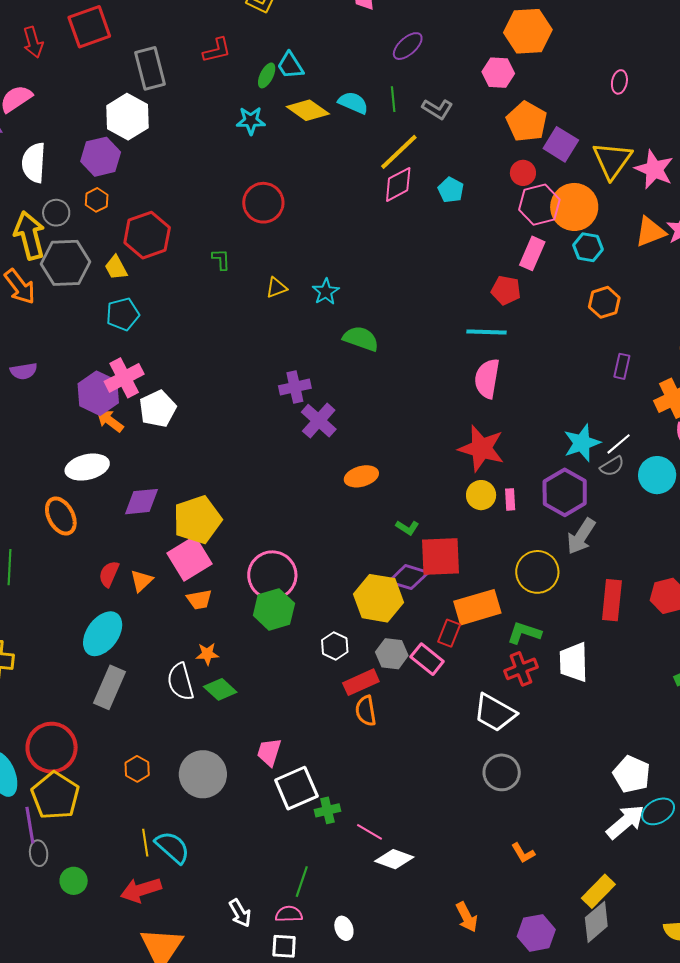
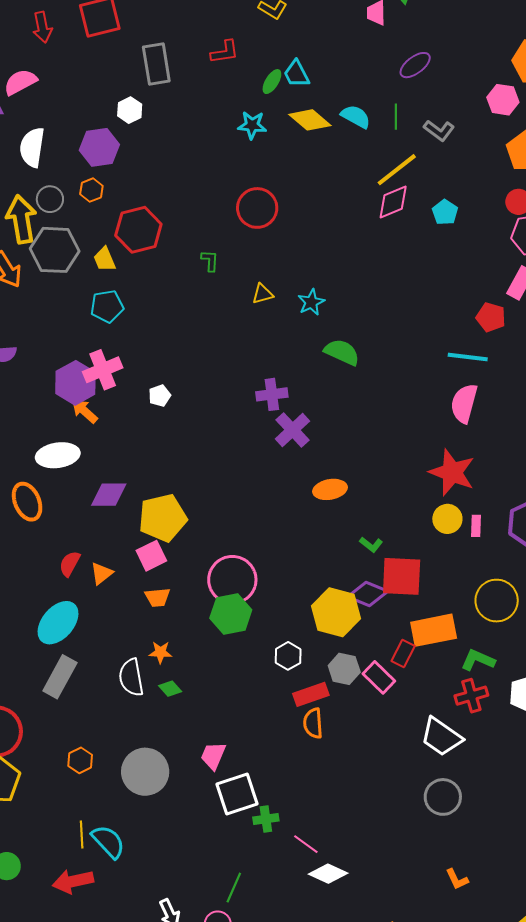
white hexagon: (127, 117) -> (130, 110), size x0.6
white pentagon: (158, 409) -> (160, 396), moved, size x0.6
pink square: (189, 559) -> (151, 556), size x0.7
green diamond: (220, 689) -> (170, 689), size x0.7

